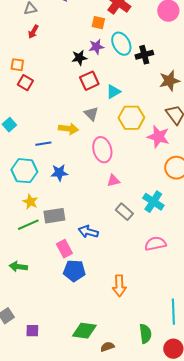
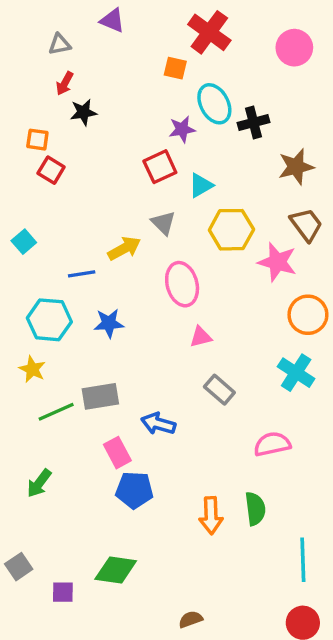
purple star: (96, 47) -> (182, 129), moved
black star: (79, 58) -> (83, 112), moved
yellow arrow: (68, 129) -> (124, 248), turned -36
yellow star: (30, 202) -> (32, 369), moved
cyan cross: (153, 202) -> (296, 373), moved
green arrow: (18, 267) -> (39, 483), turned -60
green diamond: (84, 331) -> (116, 570), moved
green semicircle: (145, 334) -> (255, 509), moved

